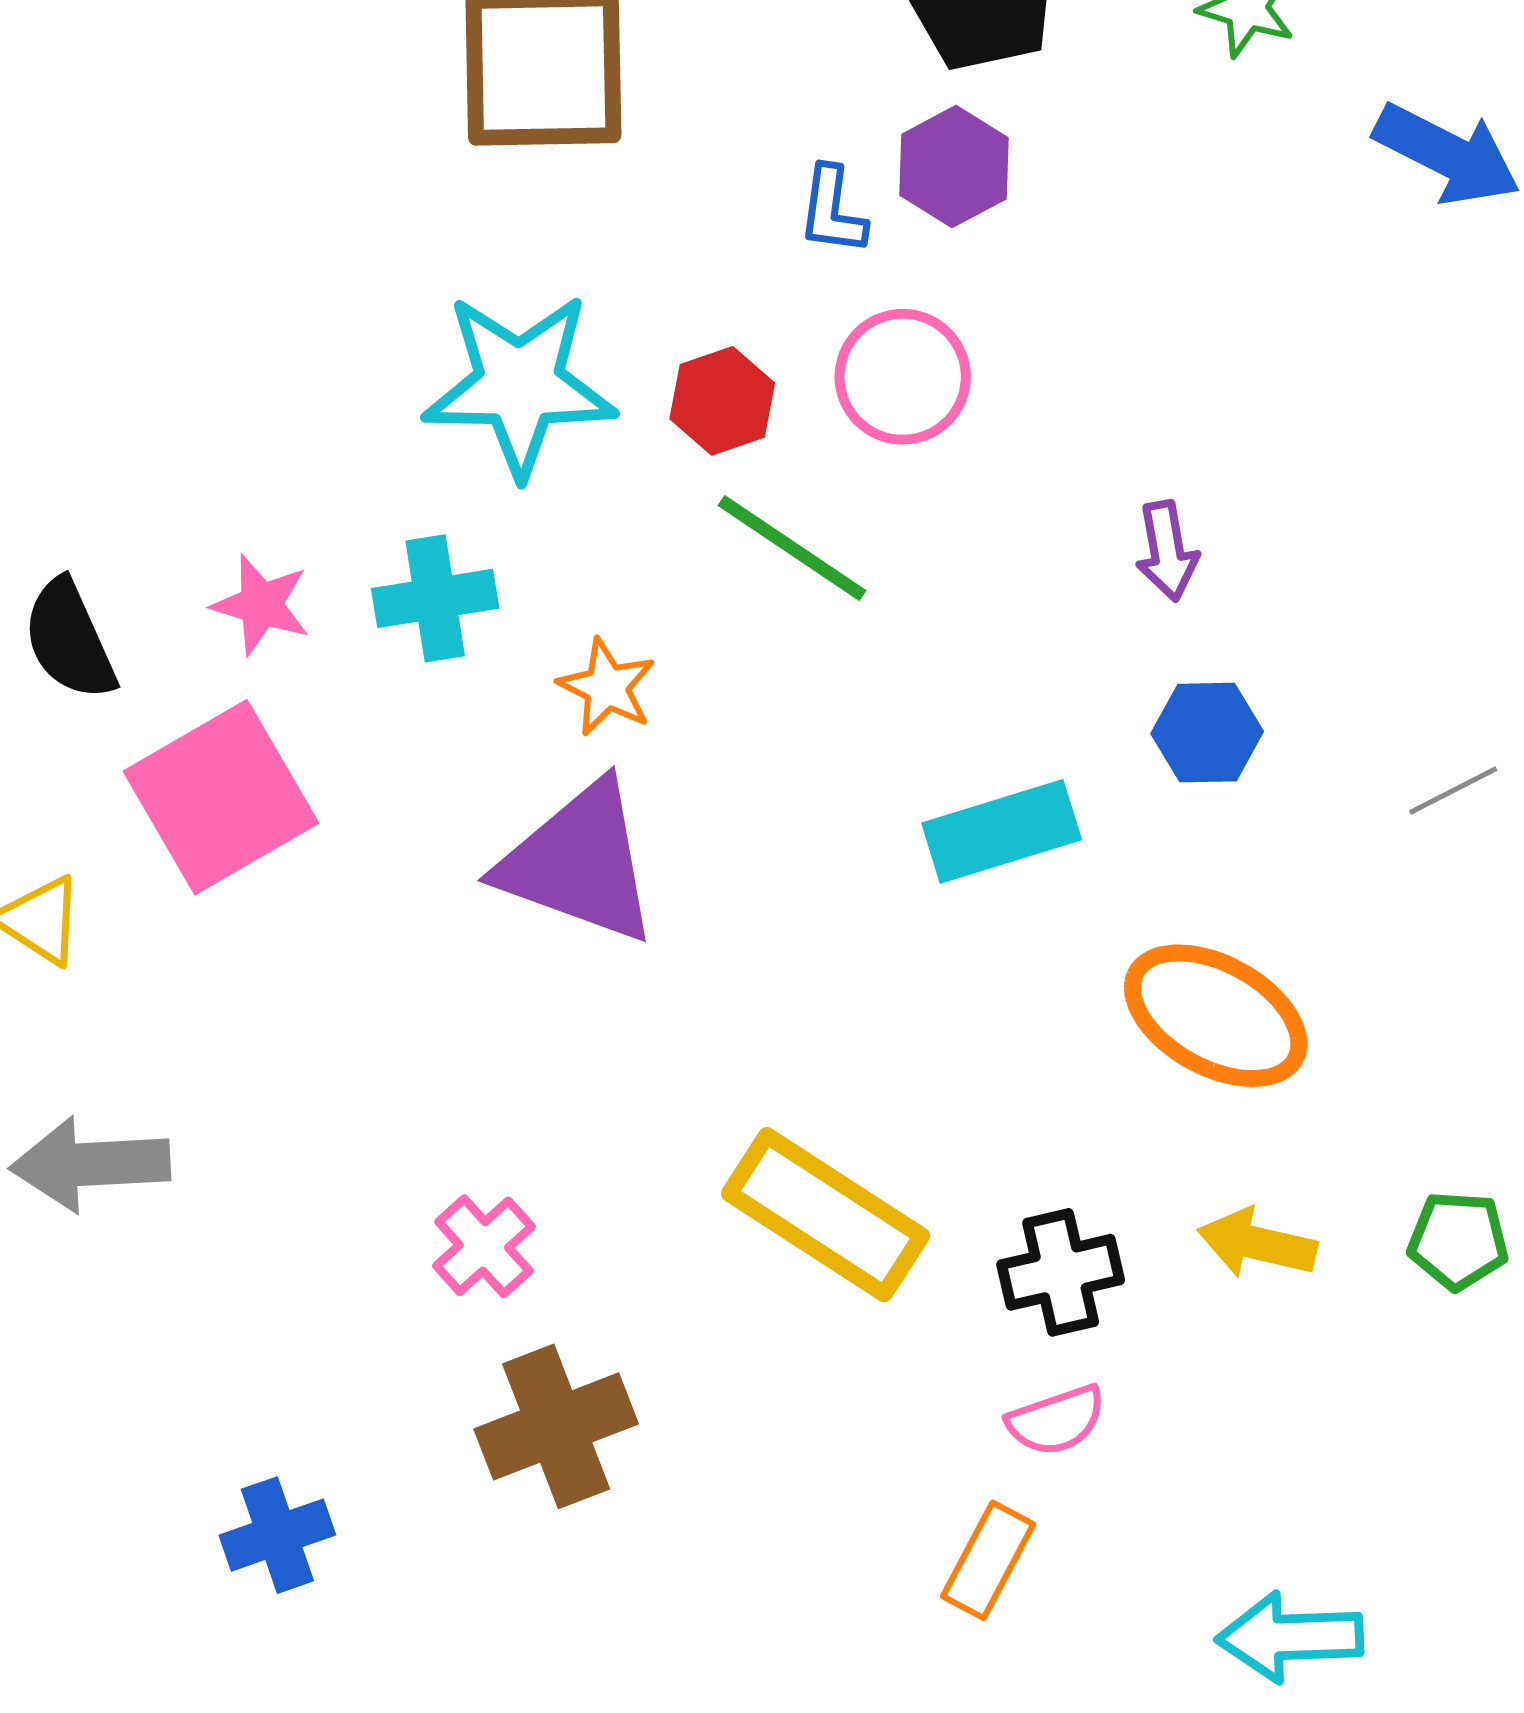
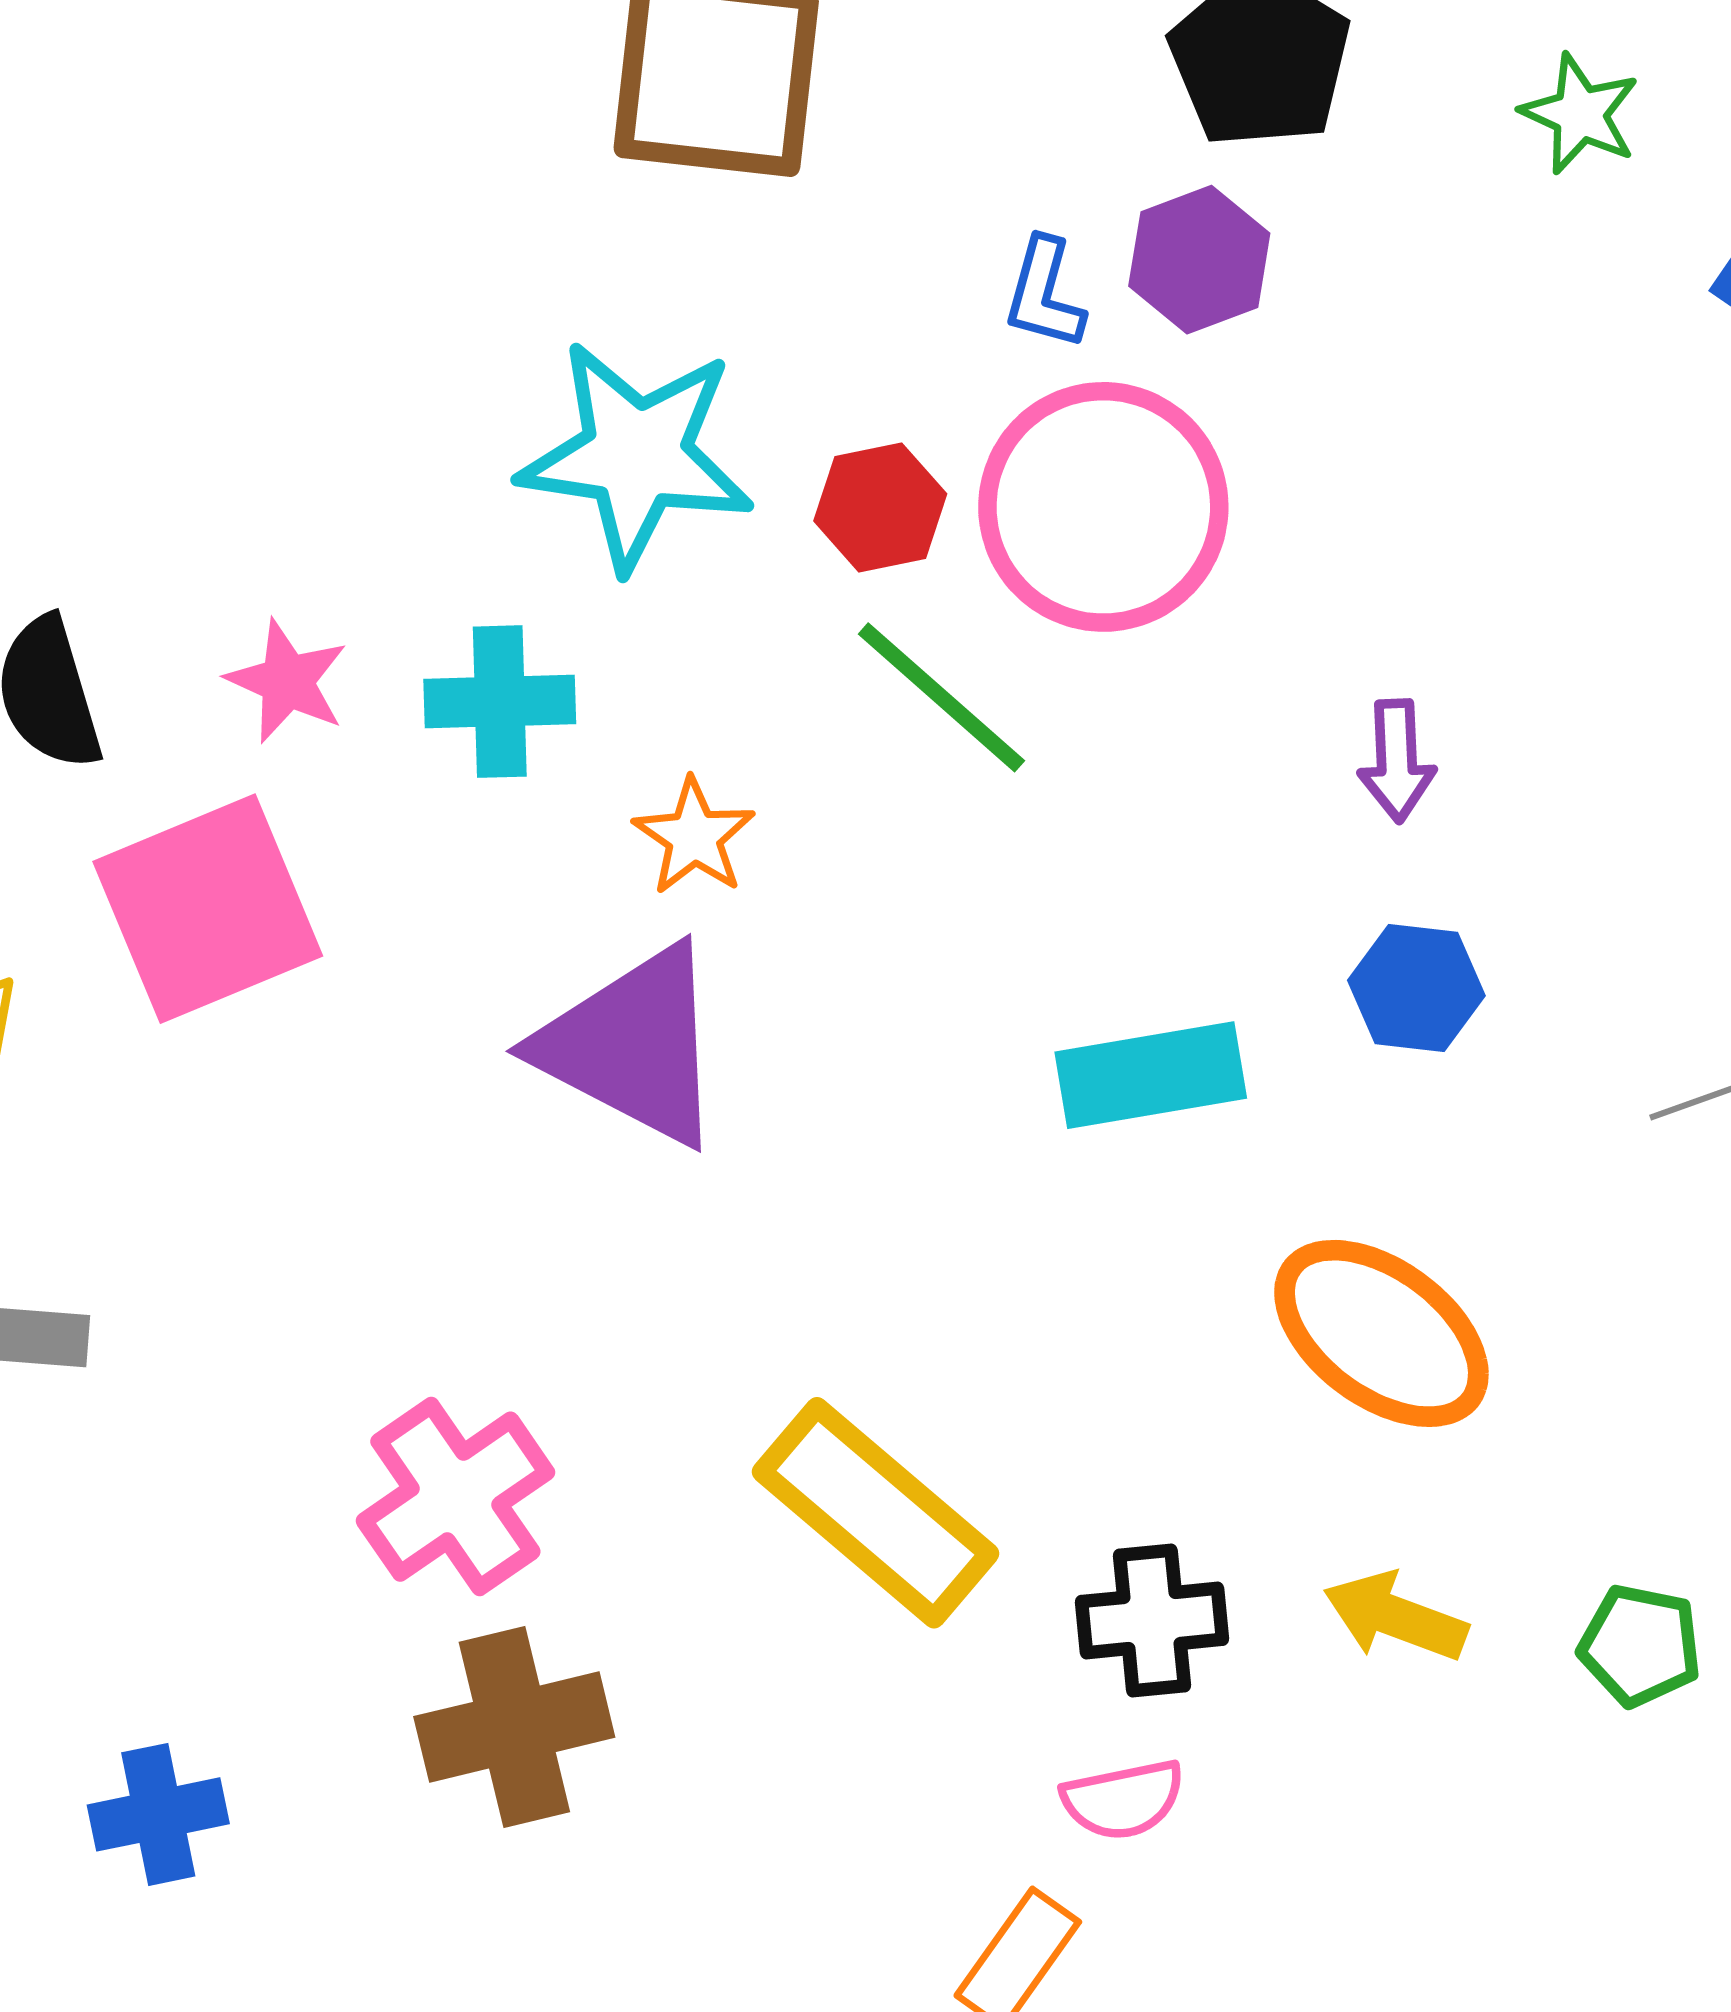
pink circle: (903, 377) -> (1103, 507), size x1.5
pink cross: (484, 1246) -> (455, 1497), size x1.5

